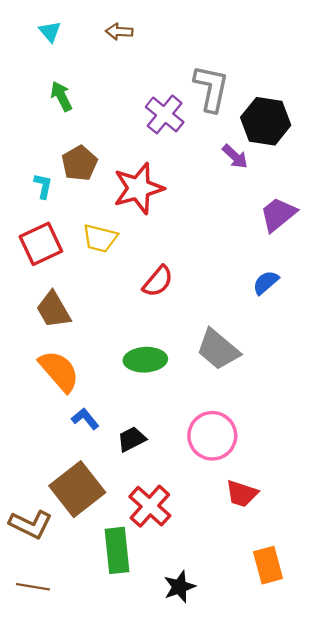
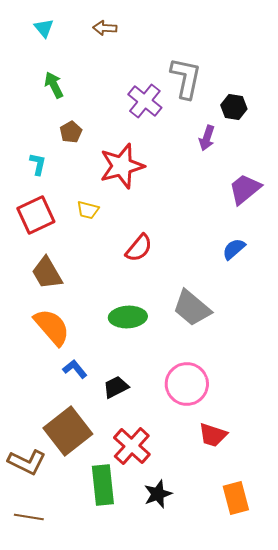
black hexagon: (266, 121) -> (234, 107), size x0.6
purple arrow: (235, 156) -> (207, 138), turned 65
brown pentagon: (79, 163) -> (71, 132), moved, size x0.7
yellow trapezoid: (100, 238) -> (88, 210), size x0.7
black star: (179, 587) -> (158, 494), moved

